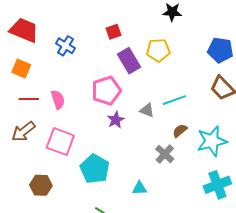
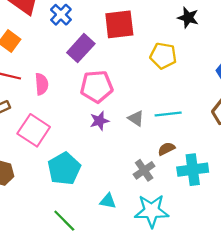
red square: (114, 32) -> (119, 24), size x1.8
blue cross: (66, 46) -> (61, 15), moved
purple rectangle: (129, 61) -> (81, 48), moved, turned 60
cyan star: (212, 141) -> (152, 211), moved
cyan cross: (217, 185) -> (193, 170), moved

